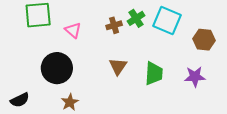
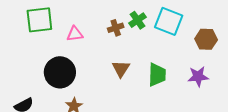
pink triangle: (73, 30) -> (75, 34), turned -48

